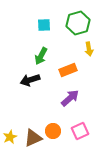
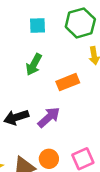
black arrow: (30, 80) -> (16, 117), moved
purple arrow: (70, 98) -> (49, 117), moved

